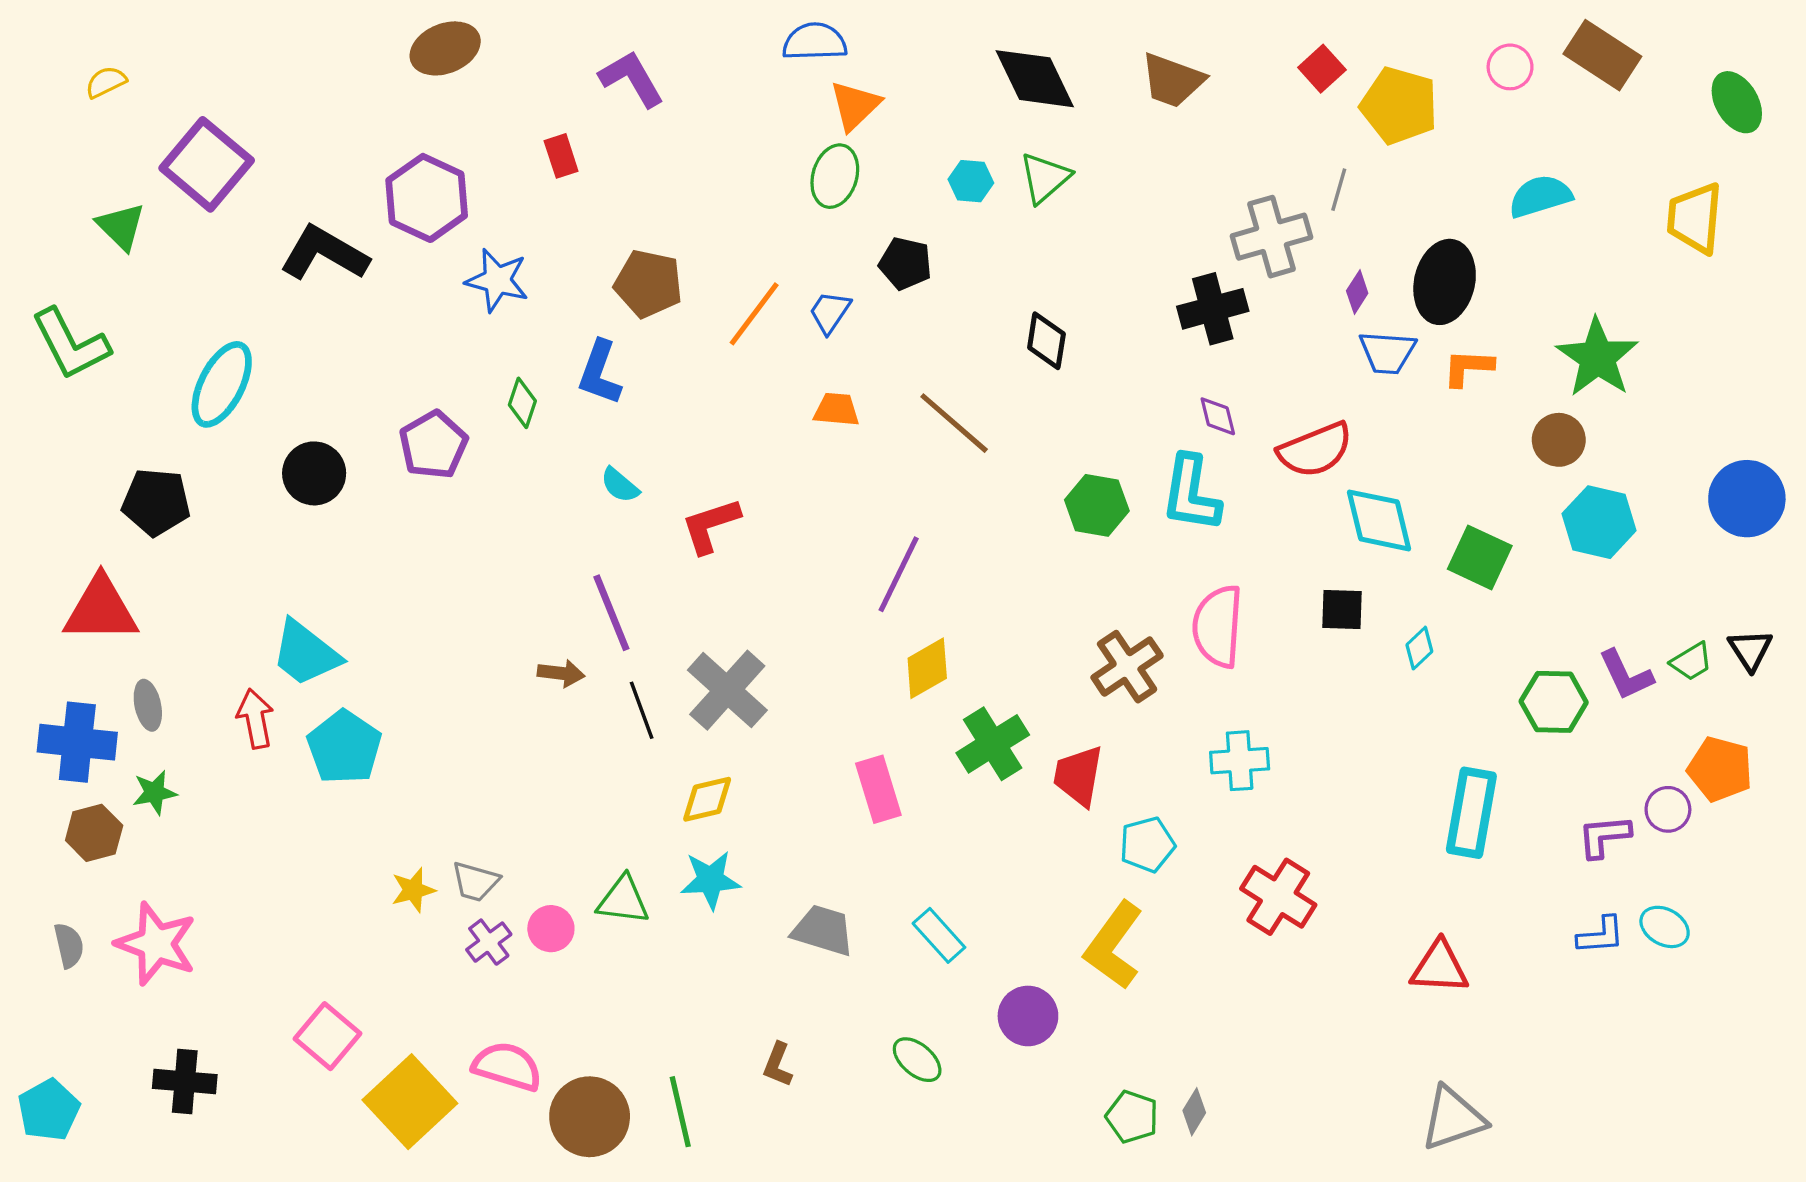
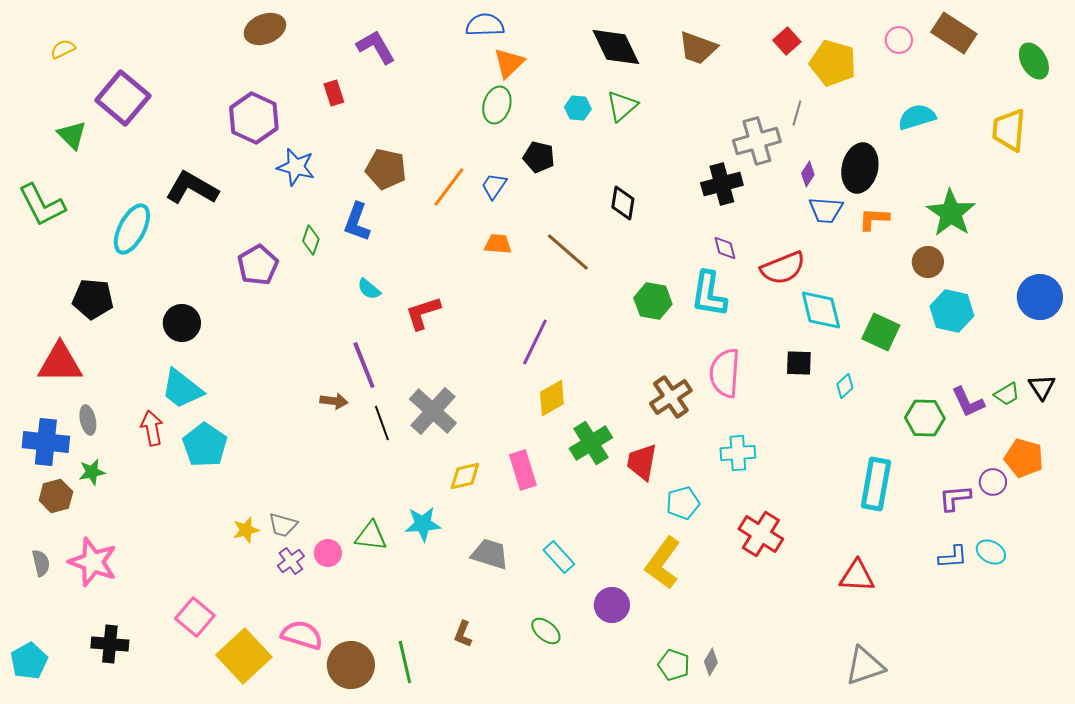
black L-shape: (324, 253) -> (192, 188), moved
black circle: (314, 473) -> (182, 323), moved
yellow diamond: (707, 799) -> (465, 476), moved

